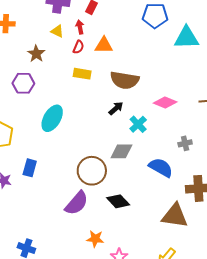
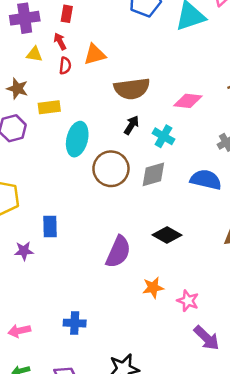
yellow rectangle: (82, 74) -> (49, 107), moved
cyan ellipse: (52, 118) -> (77, 139), moved
brown circle: (92, 171) -> (111, 169), moved

